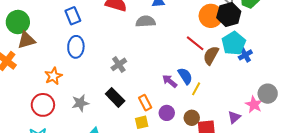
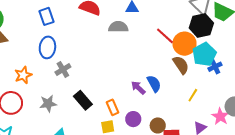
orange circle: (211, 16) -> (184, 44), moved
red line: (195, 43) -> (165, 36), moved
brown semicircle: (211, 55) -> (181, 65), turned 114
gray cross: (119, 64) -> (63, 69), moved
yellow line: (196, 89) -> (193, 95), moved

